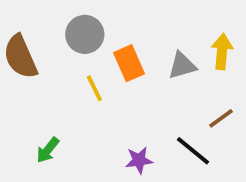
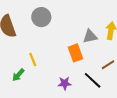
orange rectangle: (129, 63) -> (76, 53), moved
yellow line: (94, 88) -> (33, 59), moved

